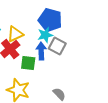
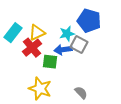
blue pentagon: (50, 20) -> (89, 21), moved
blue arrow: (41, 51) -> (63, 50), turned -96

